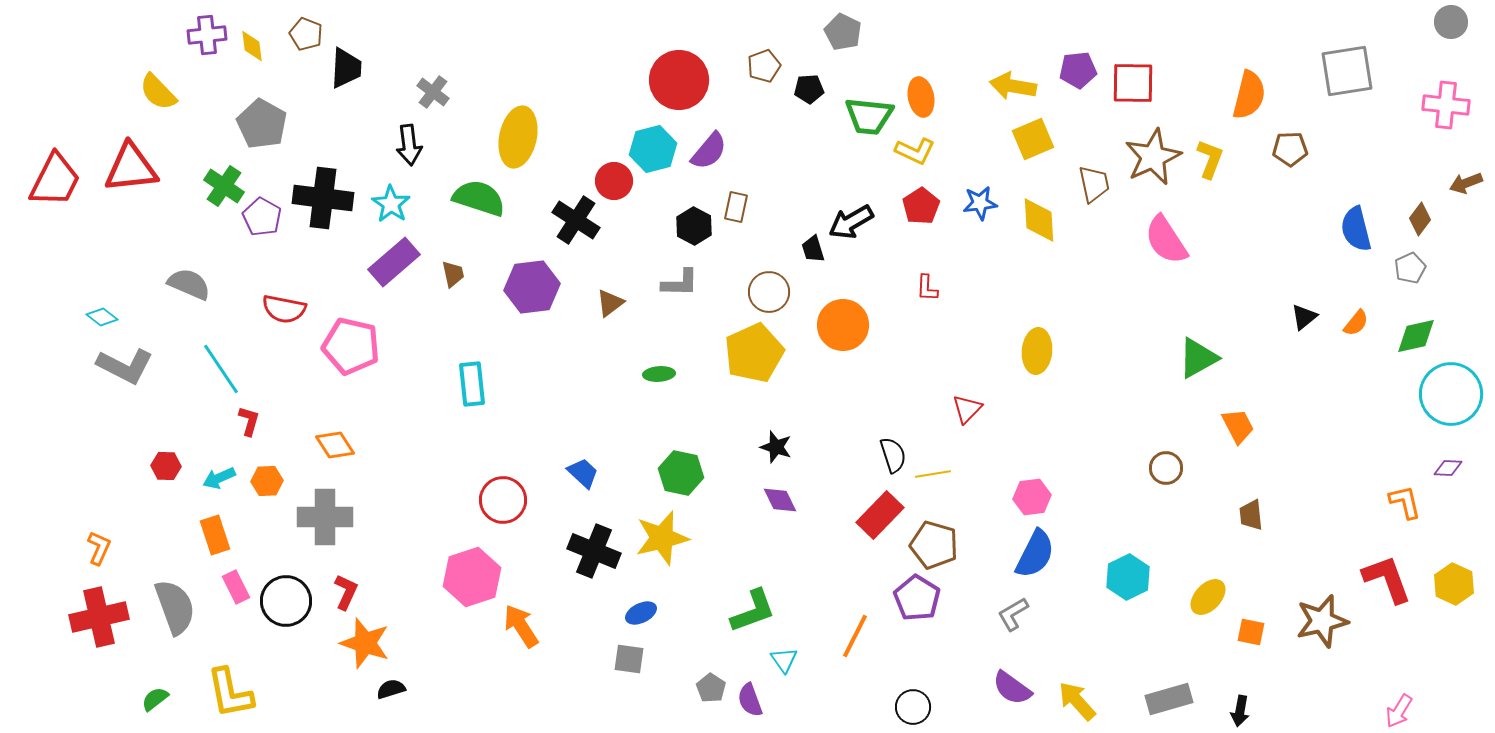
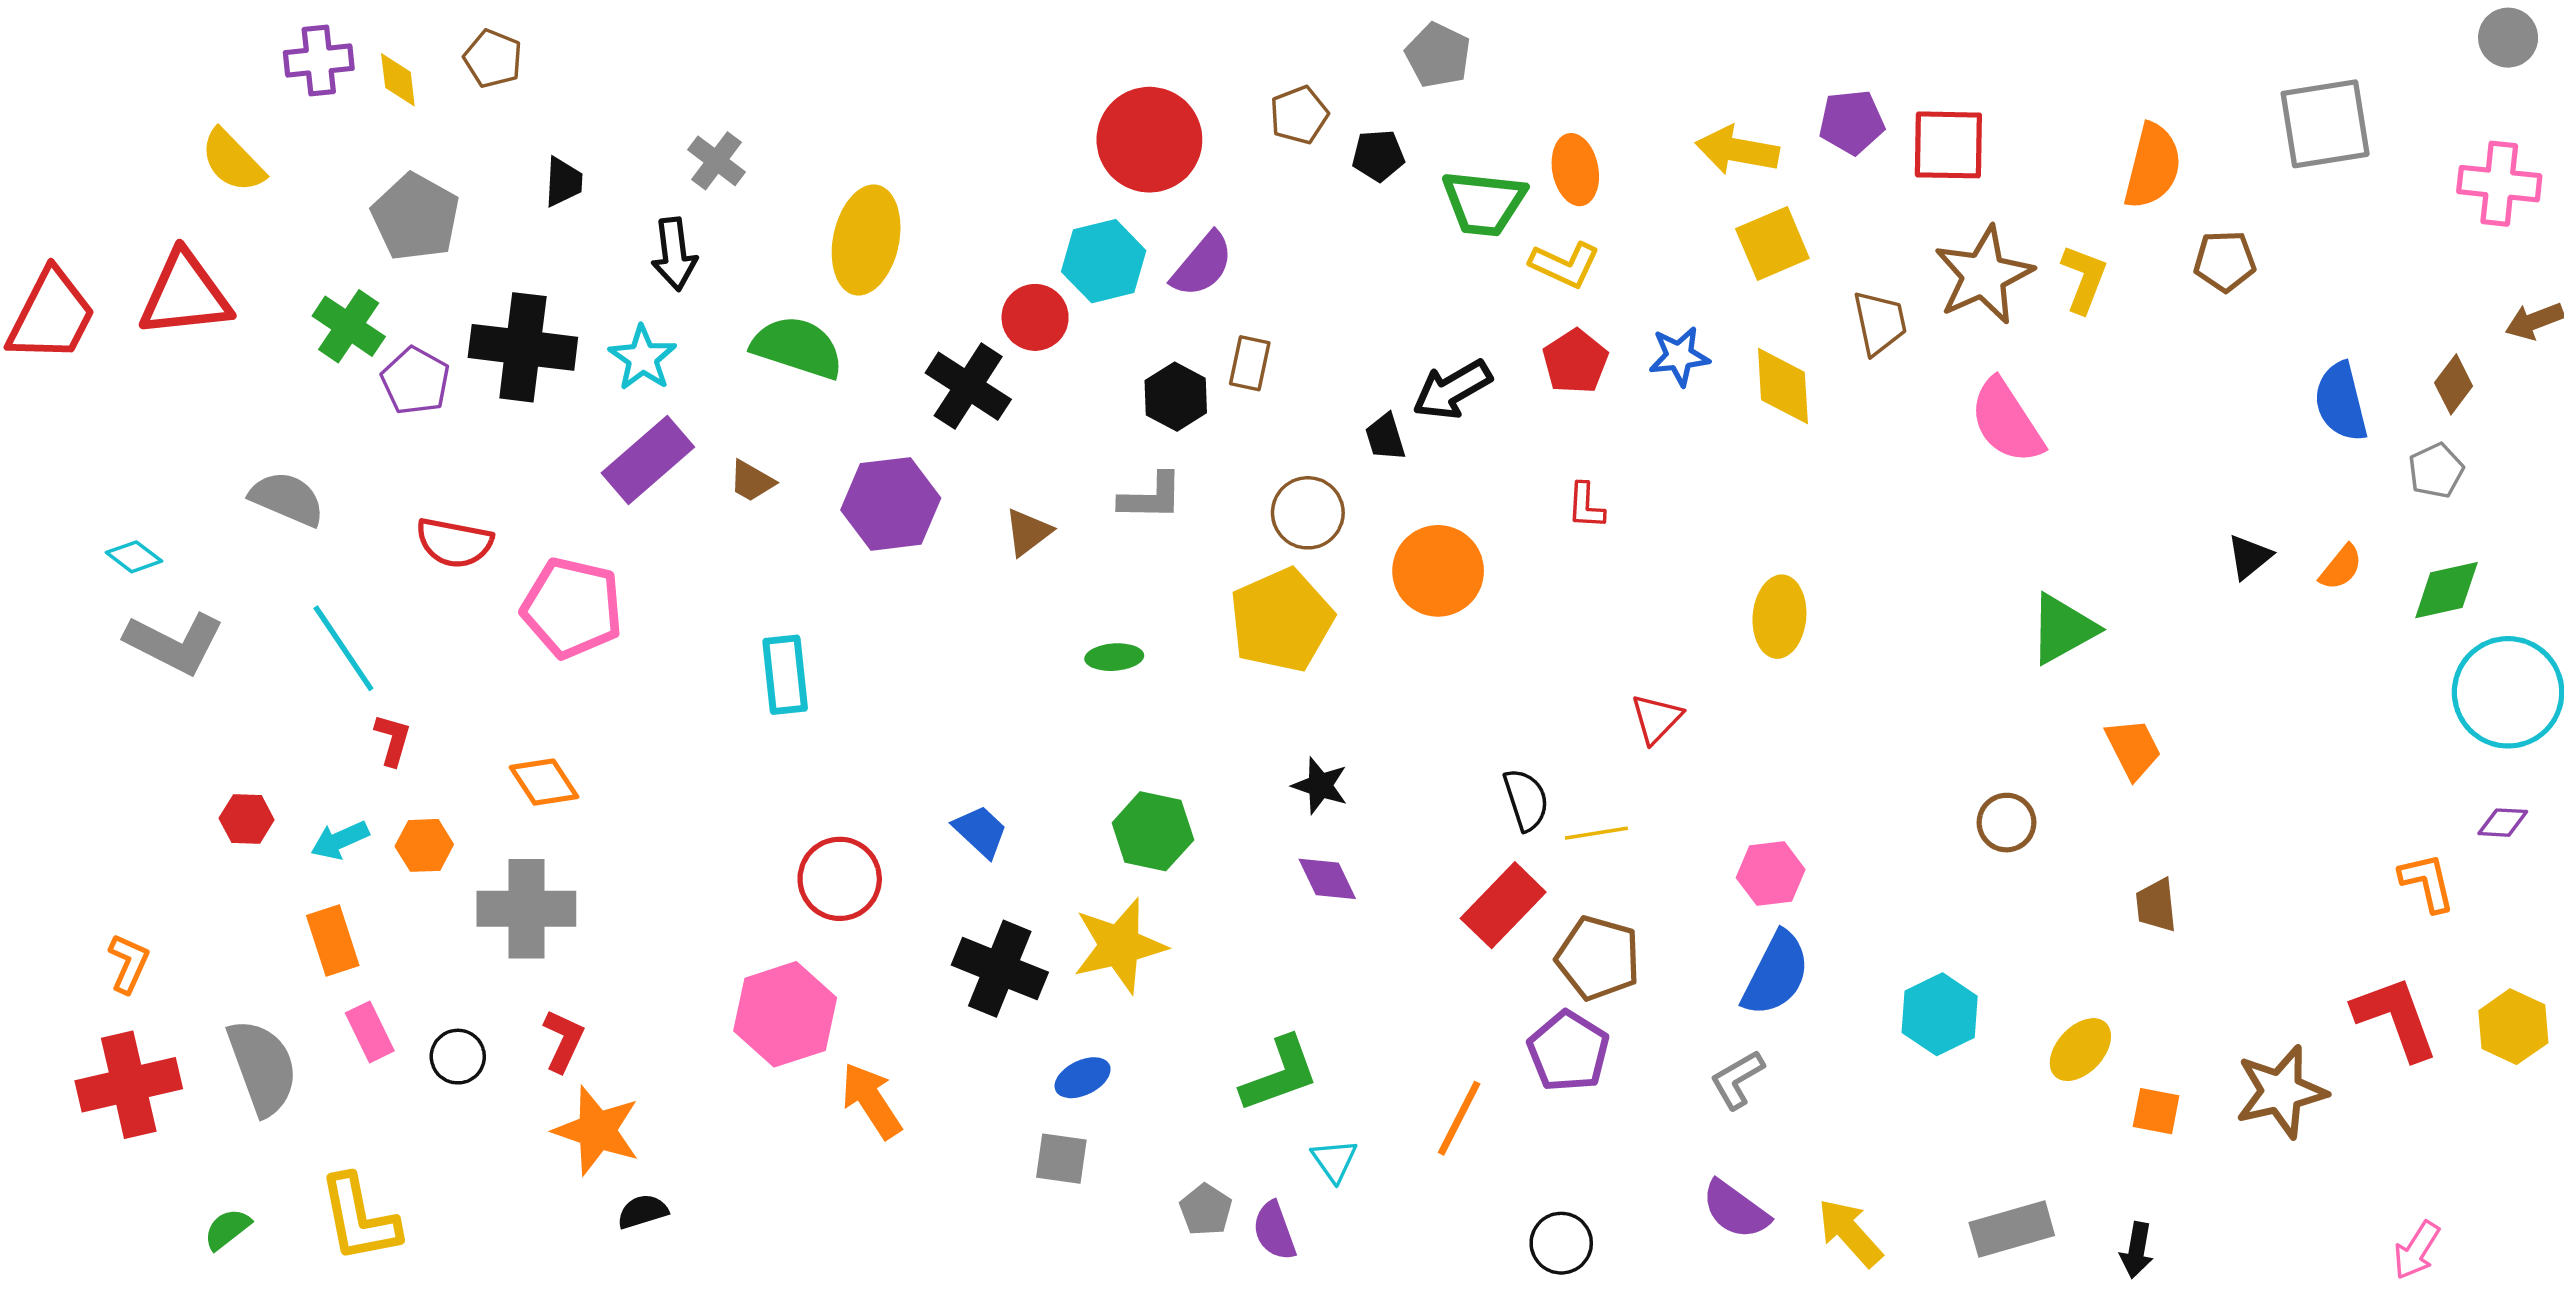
black trapezoid: (346, 68) -> (563, 182), moved, size x0.7
brown trapezoid: (453, 274) -> (752, 481), turned 132
black circle: (286, 601) -> (458, 1057), size x0.6

